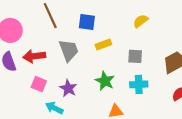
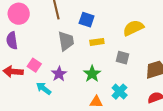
yellow semicircle: (141, 21) -> (133, 28), size x1.5
red arrow: (34, 56) -> (13, 72), moved
cyan cross: (139, 84) -> (120, 92), moved, turned 35

